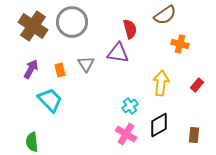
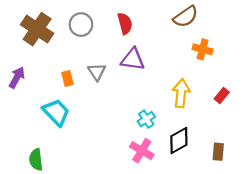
gray circle: (72, 22) -> (81, 25), size x0.7
red semicircle: (130, 29) -> (125, 23), moved
purple arrow: (31, 69) -> (17, 77), moved

